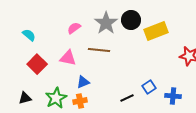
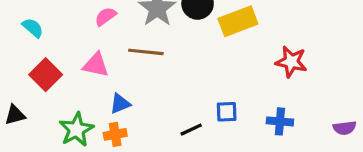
blue square: (149, 87) -> (227, 112), turned 32
blue cross: (173, 96) -> (280, 121), moved
black triangle: (25, 98) -> (15, 115), moved

